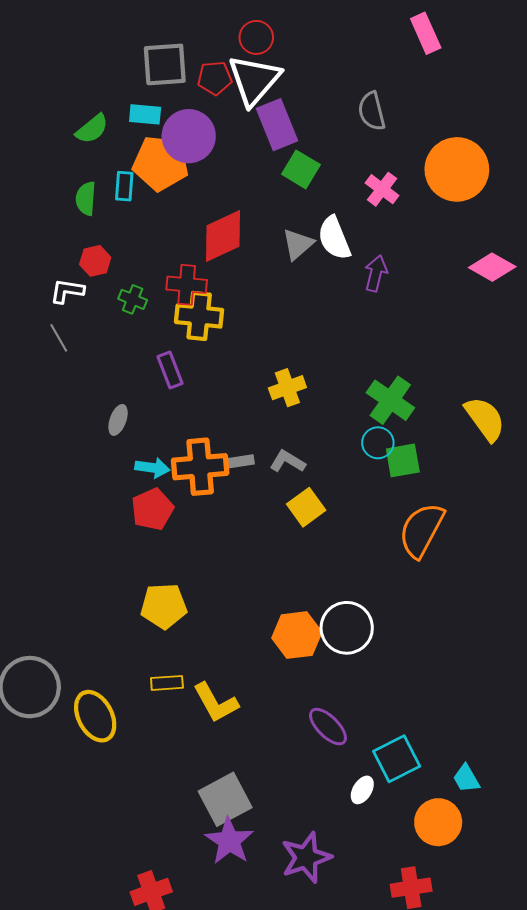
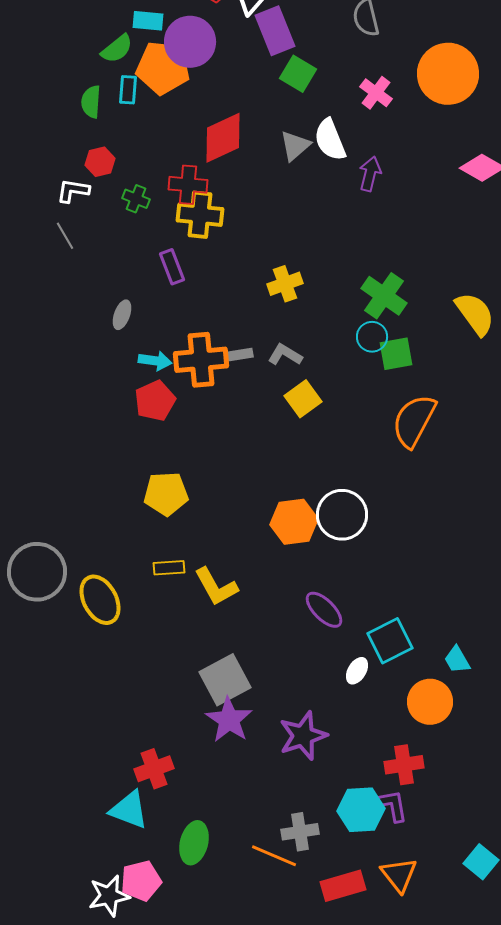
green semicircle: (92, 129) -> (117, 49), moved

